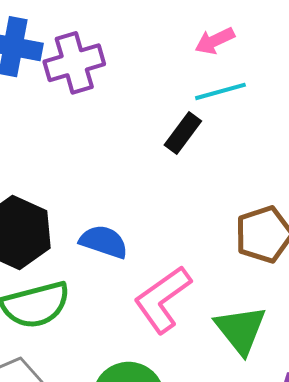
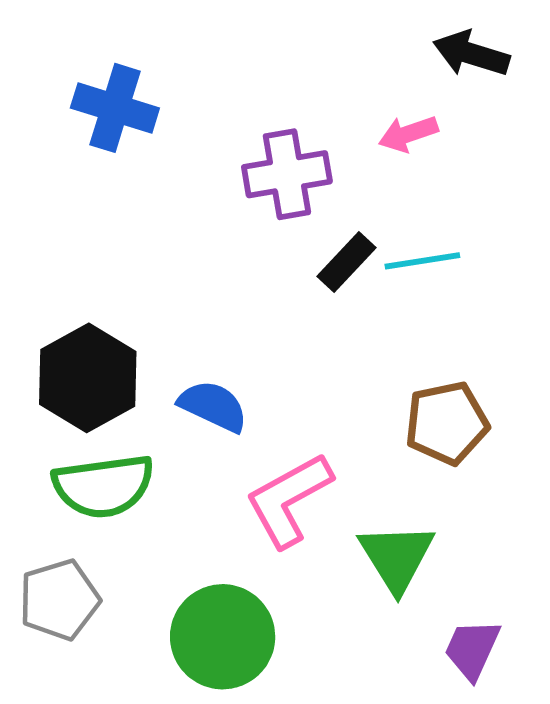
purple cross: (74, 63) -> (287, 174), moved
cyan line: (220, 91) -> (422, 261), moved

